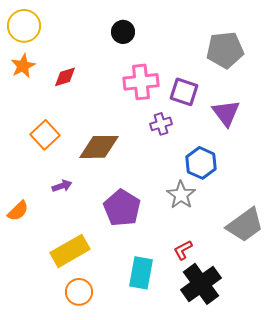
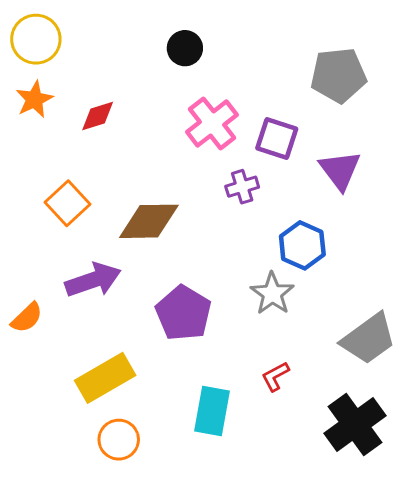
pink cross: (141, 82) -> (212, 123), turned -32
purple arrow: (62, 186) -> (93, 280), size x1.8
black cross: (201, 284) -> (355, 425), moved

